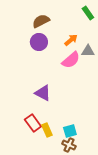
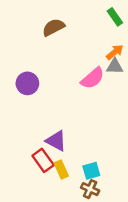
orange arrow: (71, 40) -> (115, 52), moved
purple circle: (39, 42) -> (27, 83), moved
purple triangle: (43, 93) -> (56, 141), moved

